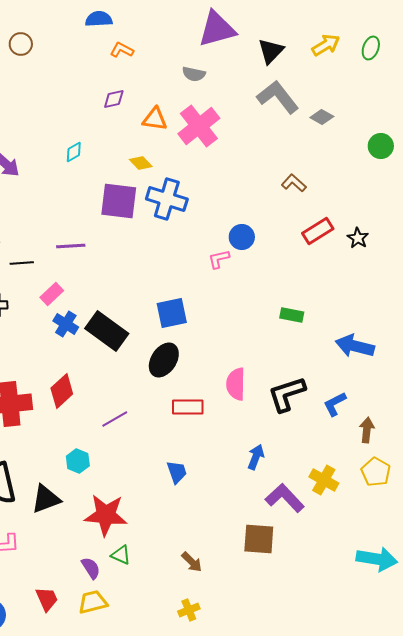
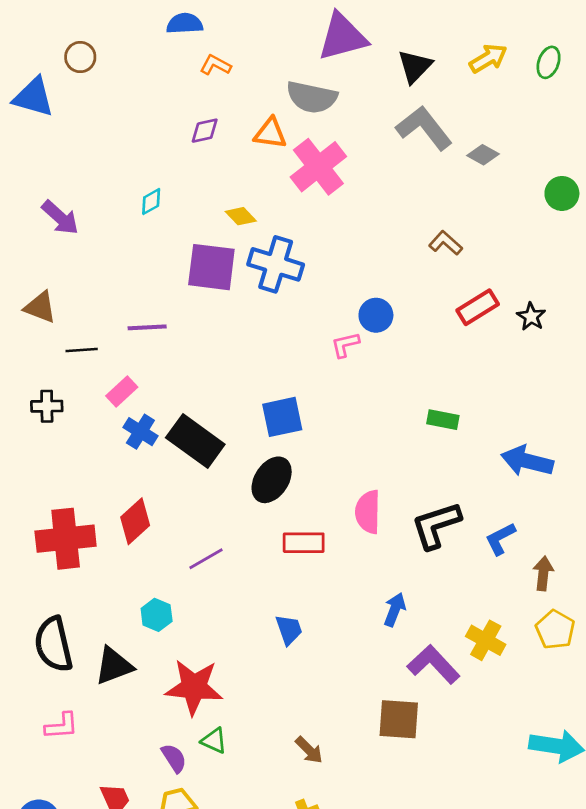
gray semicircle: (194, 74) -> (312, 97), size x1.6
orange triangle: (155, 119) -> (270, 133), moved

